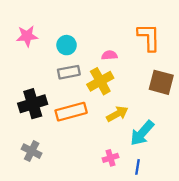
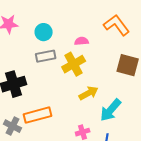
orange L-shape: (149, 37) -> (117, 25), turned -36
orange rectangle: (71, 112) -> (38, 115), moved

